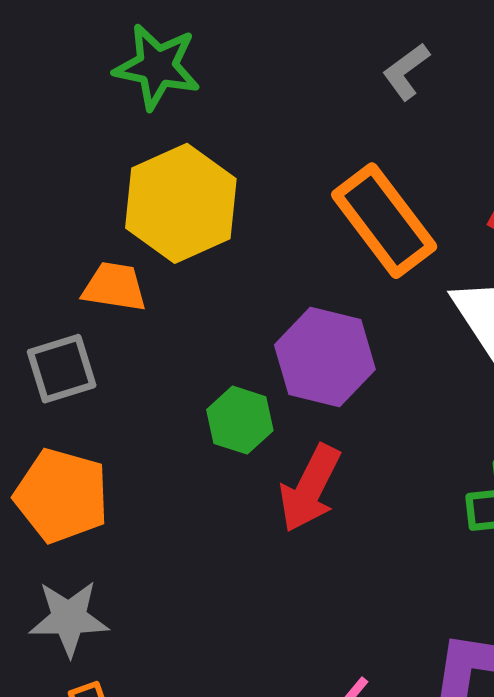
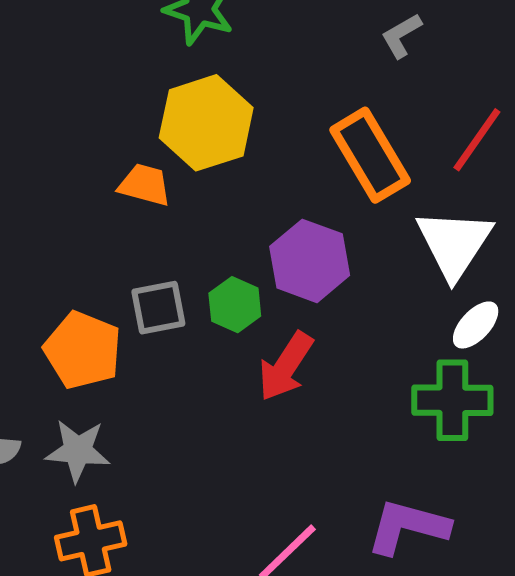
gray square: (62, 369) -> (158, 308), moved

